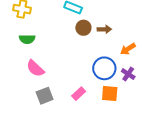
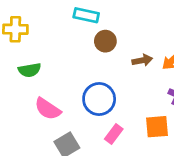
brown arrow: (104, 29) -> (142, 60), moved
blue circle: (104, 68) -> (99, 99), moved

